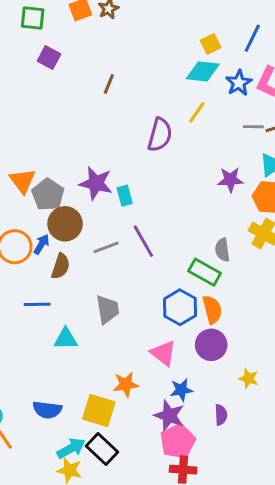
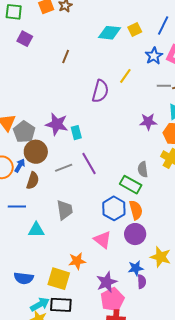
cyan diamond: (203, 71) -> (109, 33), moved
yellow star: (249, 378) -> (161, 257), size x1.5
blue star: (181, 390) -> (136, 268), moved
purple star: (169, 416) -> (107, 282), turned 30
black rectangle: (102, 449) -> (61, 305), turned -40

